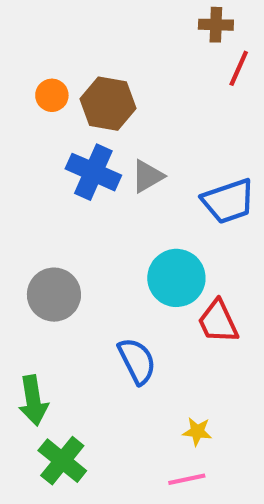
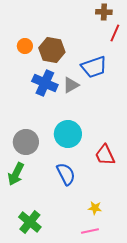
blue trapezoid: (228, 201) -> (94, 67), moved
cyan circle: (176, 278) -> (68, 134), moved
green arrow: (33, 400) -> (16, 174), moved, turned 35

